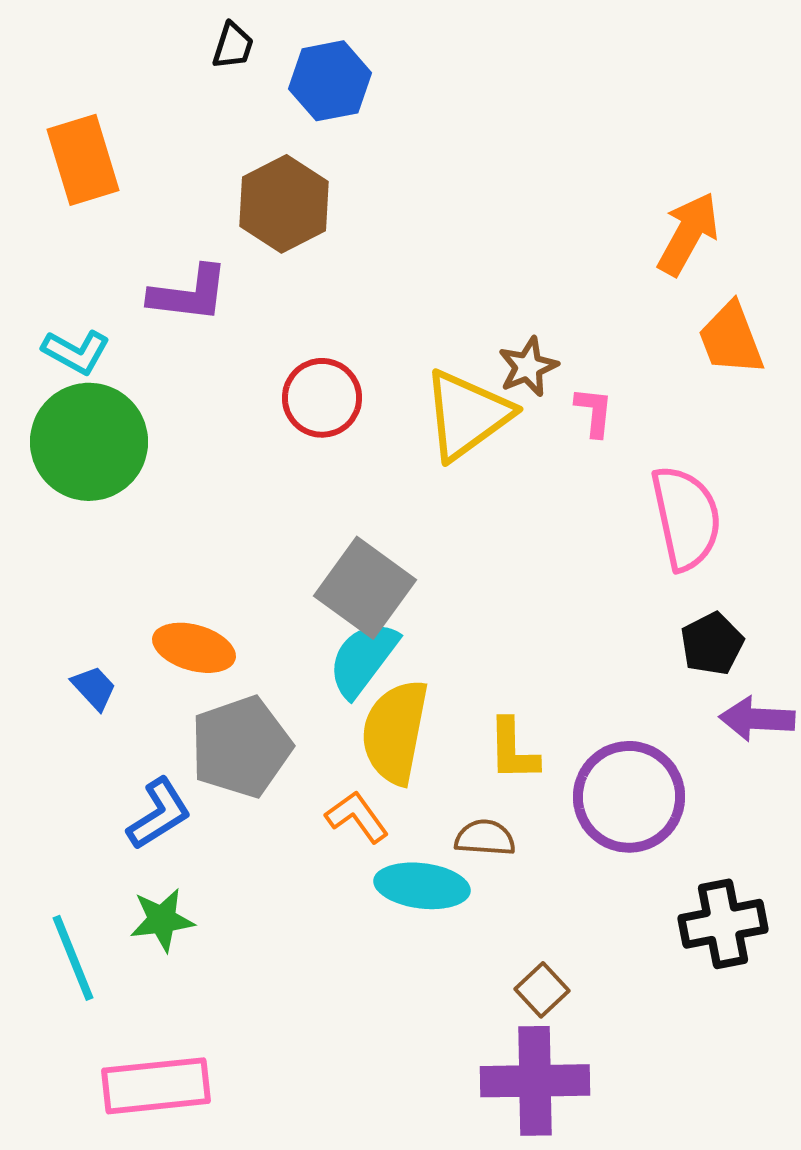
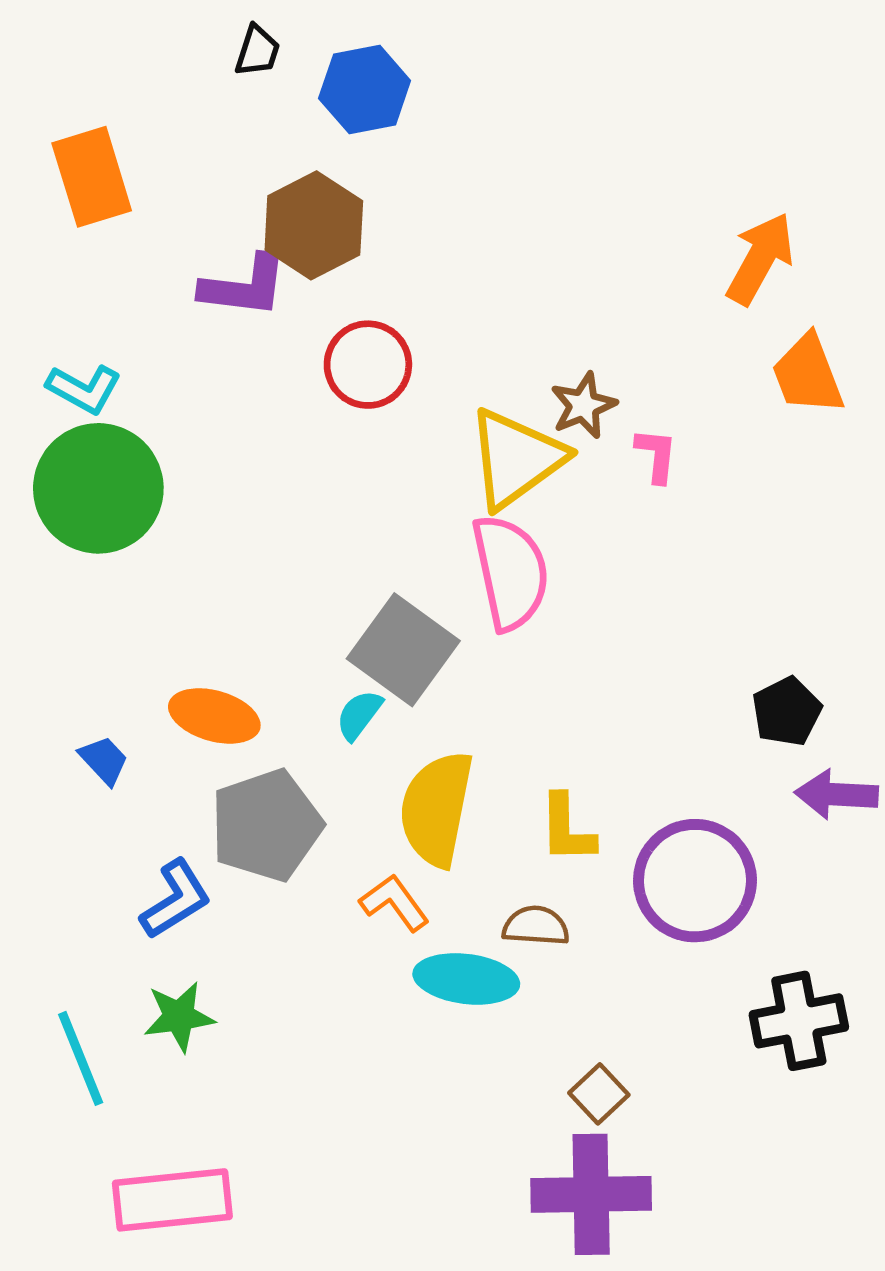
purple L-shape: (189, 294) -> (244, 286), moved
red circle: (322, 398) -> (368, 365), moved
pink semicircle: (686, 518) -> (510, 572), moved
cyan semicircle: (363, 659) -> (359, 715), moved, size x0.6

